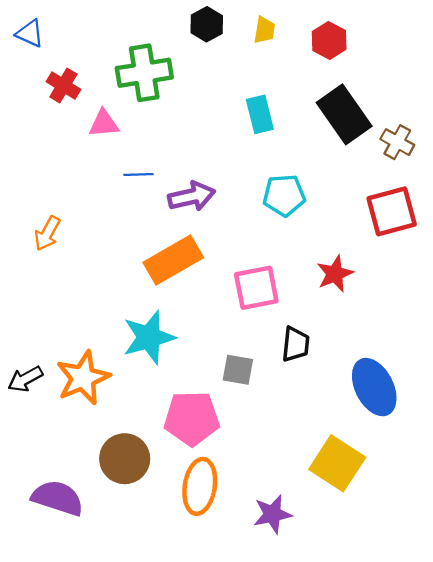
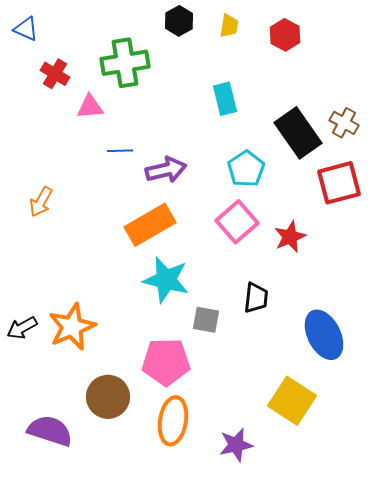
black rectangle: (344, 114) -> (298, 133), moved
cyan pentagon: (284, 195) -> (246, 169), turned -30
pink square: (256, 288) -> (237, 222), moved, turned -30
cyan star: (149, 337) -> (166, 280), moved, turned 30

